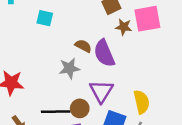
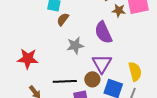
brown semicircle: (83, 46) -> (63, 19), moved, turned -80
brown circle: (80, 108) -> (92, 79), moved

